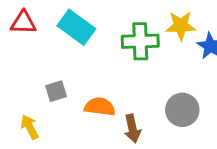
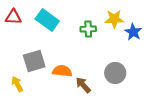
green cross: (140, 41) -> (88, 29), size x0.7
gray square: (56, 91) -> (34, 61), size x1.6
brown arrow: (132, 129) -> (83, 85), turned 150

